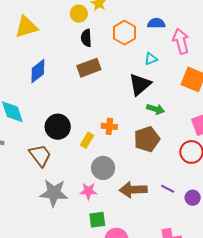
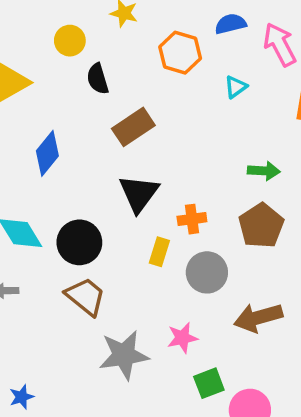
yellow circle: (79, 14) -> (70, 41), moved
black semicircle: (86, 38) -> (98, 79), moved
black triangle: (140, 85) -> (139, 193), moved
black circle: (58, 127) -> (79, 242), moved
gray circle: (103, 168) -> (207, 272), moved

